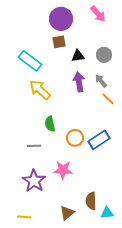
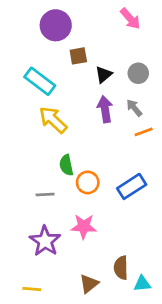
purple circle: (61, 19) -> (56, 25), moved
black triangle: (78, 56) -> (104, 75), turned -32
orange line: (108, 99) -> (144, 132), turned -64
orange circle: (75, 138) -> (88, 182), moved

